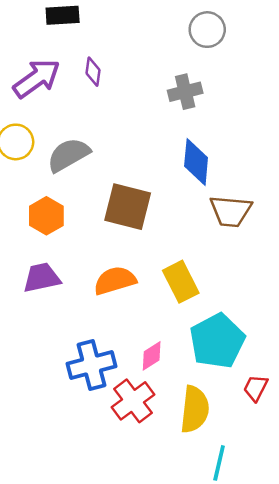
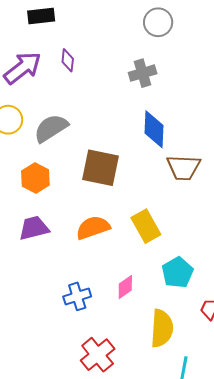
cyan pentagon: (217, 341) -> (177, 272), size x0.7
blue cross: (91, 365) -> (77, 296), size x0.7
red cross: (133, 401) -> (98, 355), moved

